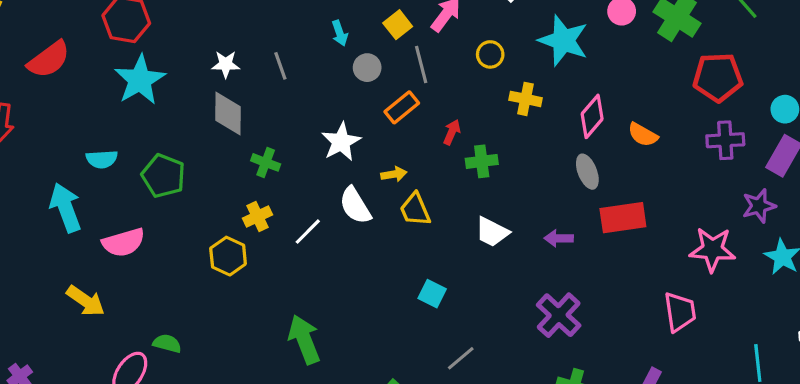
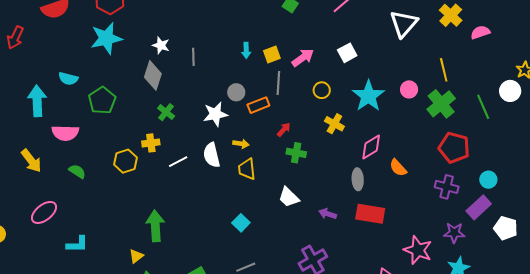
cyan arrow: (340, 33) -> (246, 50), moved
gray circle: (367, 68) -> (236, 92), moved
green semicircle: (167, 343) -> (77, 171), moved

